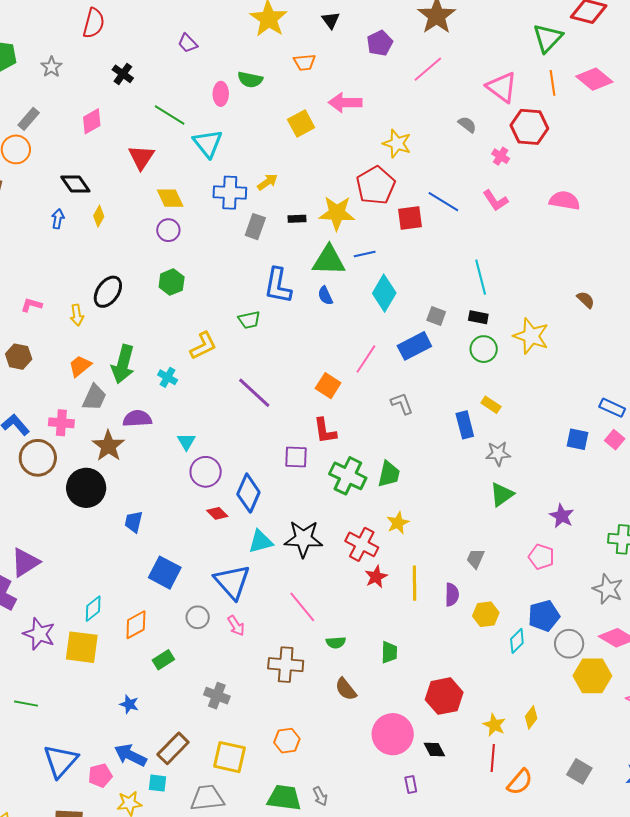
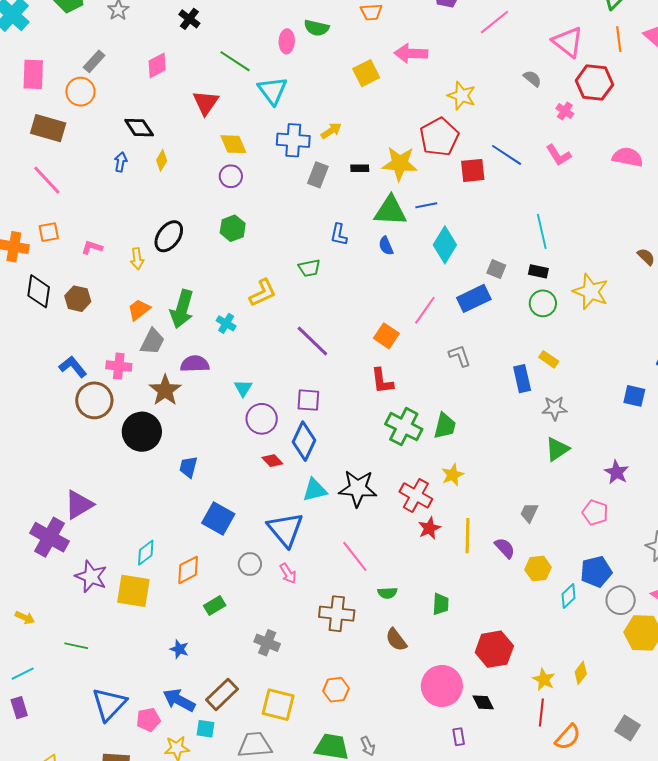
blue L-shape: (278, 286) -> (339, 235), size x0.6
purple square: (296, 457) -> (308, 400), moved
purple semicircle: (452, 595) -> (505, 548), turned -45

